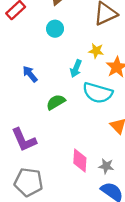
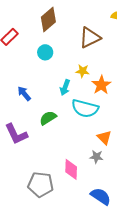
purple L-shape: (24, 140) -> (16, 134), moved
gray star: (106, 166) -> (96, 157), moved
gray pentagon: (29, 182) -> (41, 185), moved

